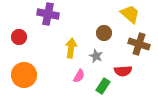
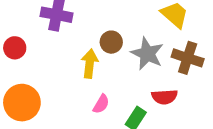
brown circle: (104, 33) -> (111, 42), moved
gray star: (96, 56) -> (147, 54), moved, size x1.6

